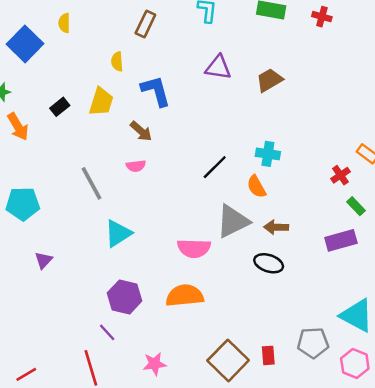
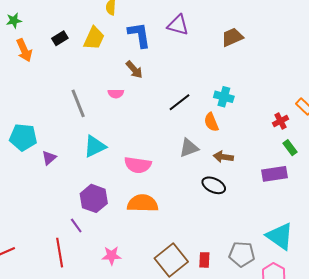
purple triangle: (218, 67) -> (178, 25), moved
brown arrow: (141, 131) -> (134, 70), moved
cyan pentagon: (23, 204) -> (23, 137), moved
gray triangle: (233, 221) -> (189, 148), size x0.7
pink semicircle: (194, 248) -> (138, 165), moved
purple triangle: (44, 260) -> (49, 158), moved

